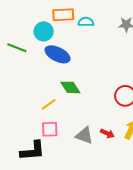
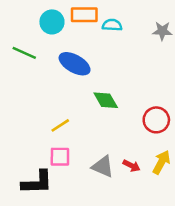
cyan circle: (44, 31) -> (52, 22), moved
green diamond: (70, 87) -> (106, 100), moved

